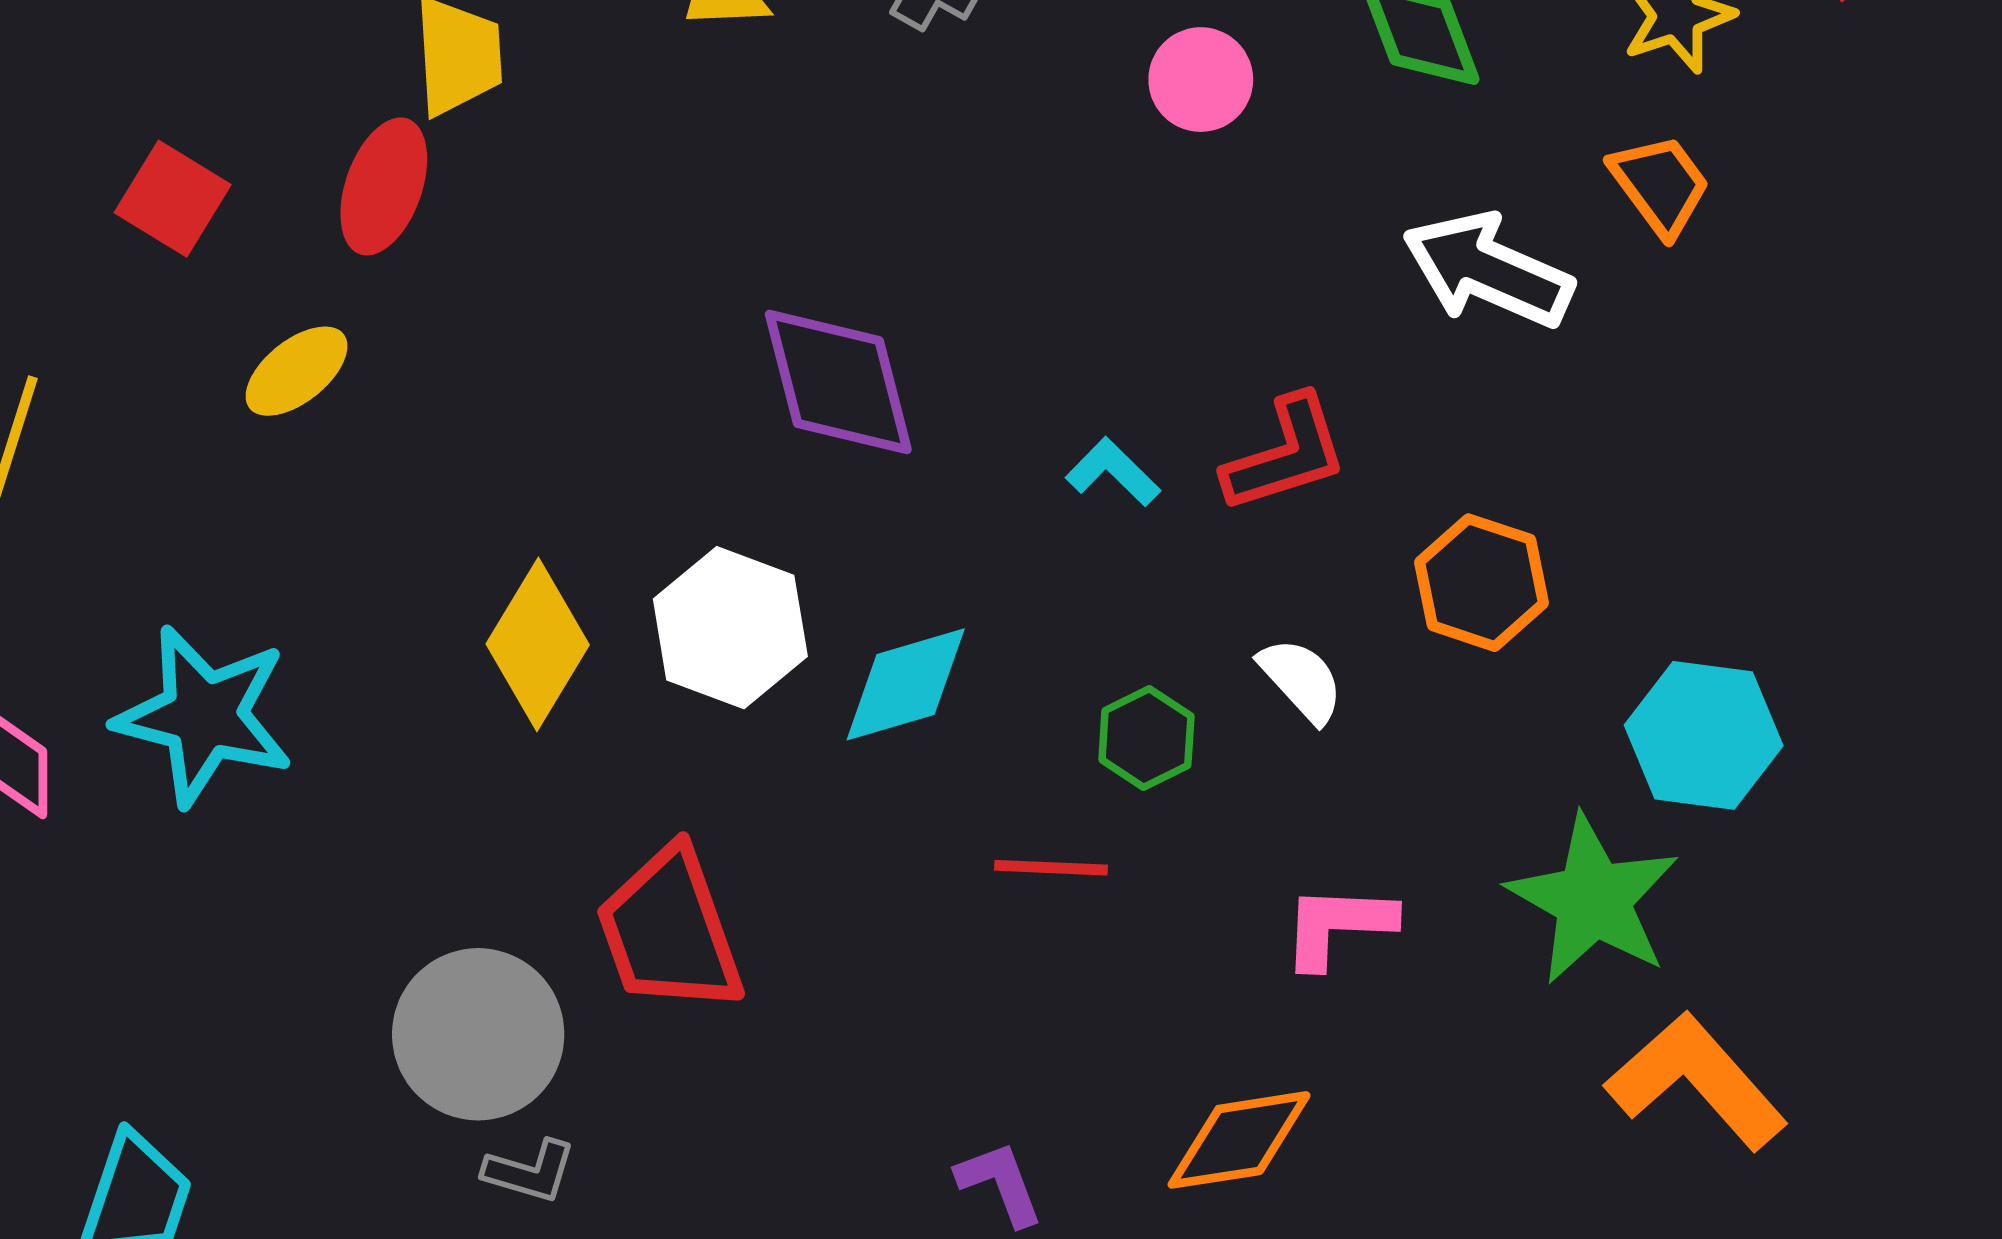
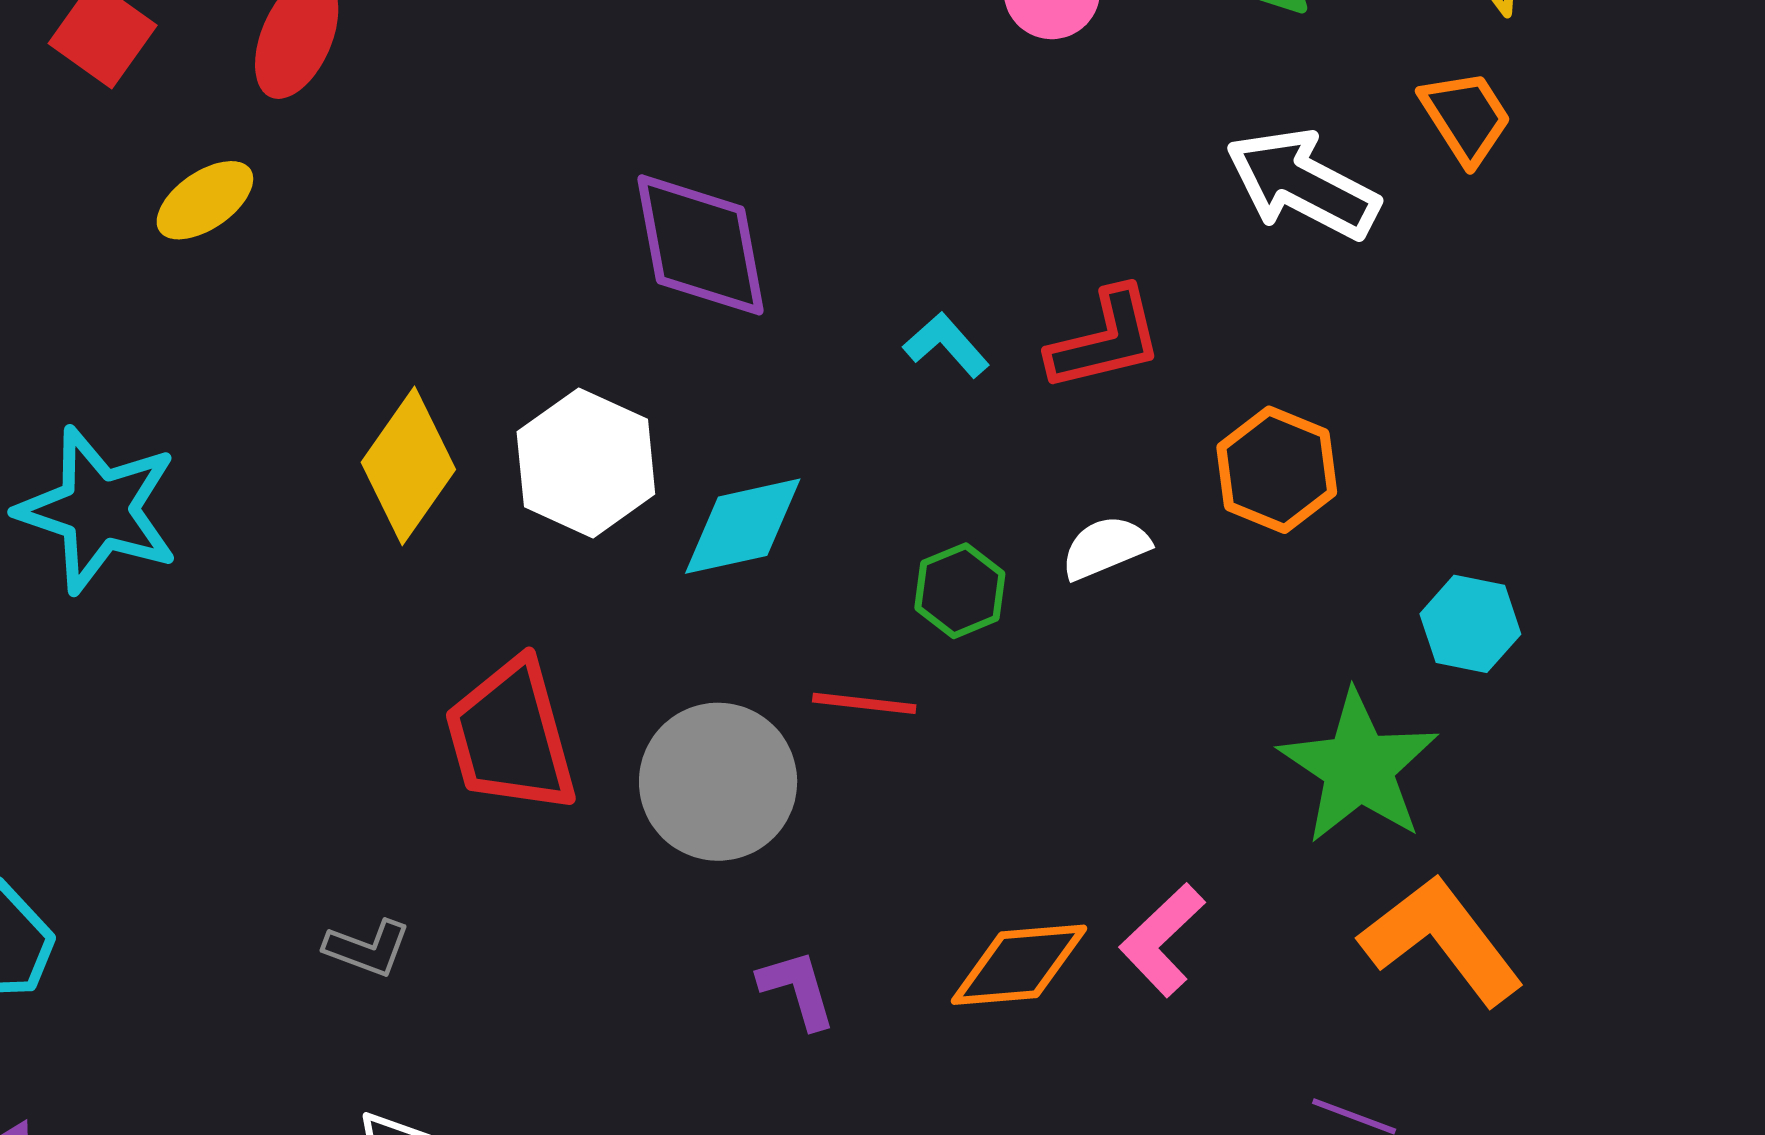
white semicircle: (1301, 680) -> (1105, 548), turned -74
cyan hexagon: (1704, 735) -> (1470, 624), size x0.7
pink L-shape: (1338, 926) -> (1162, 940), moved, turned -50
gray circle: (478, 1034) -> (718, 782), moved

